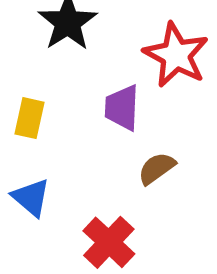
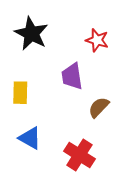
red star: (176, 55) -> (97, 40), size x0.6

